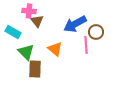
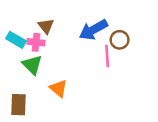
pink cross: (29, 11) -> (36, 42), moved
orange triangle: (55, 49) -> (58, 88), moved
brown rectangle: (35, 69) -> (18, 105), moved

